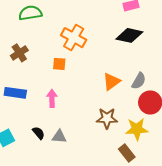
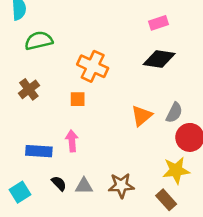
blue rectangle: (15, 93) -> (39, 151), moved
brown star: (107, 118) -> (121, 185), moved

